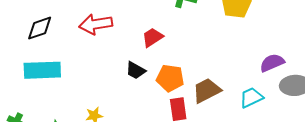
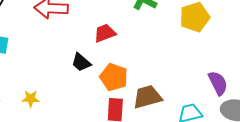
purple semicircle: (272, 63) -> (218, 83), turned 75

